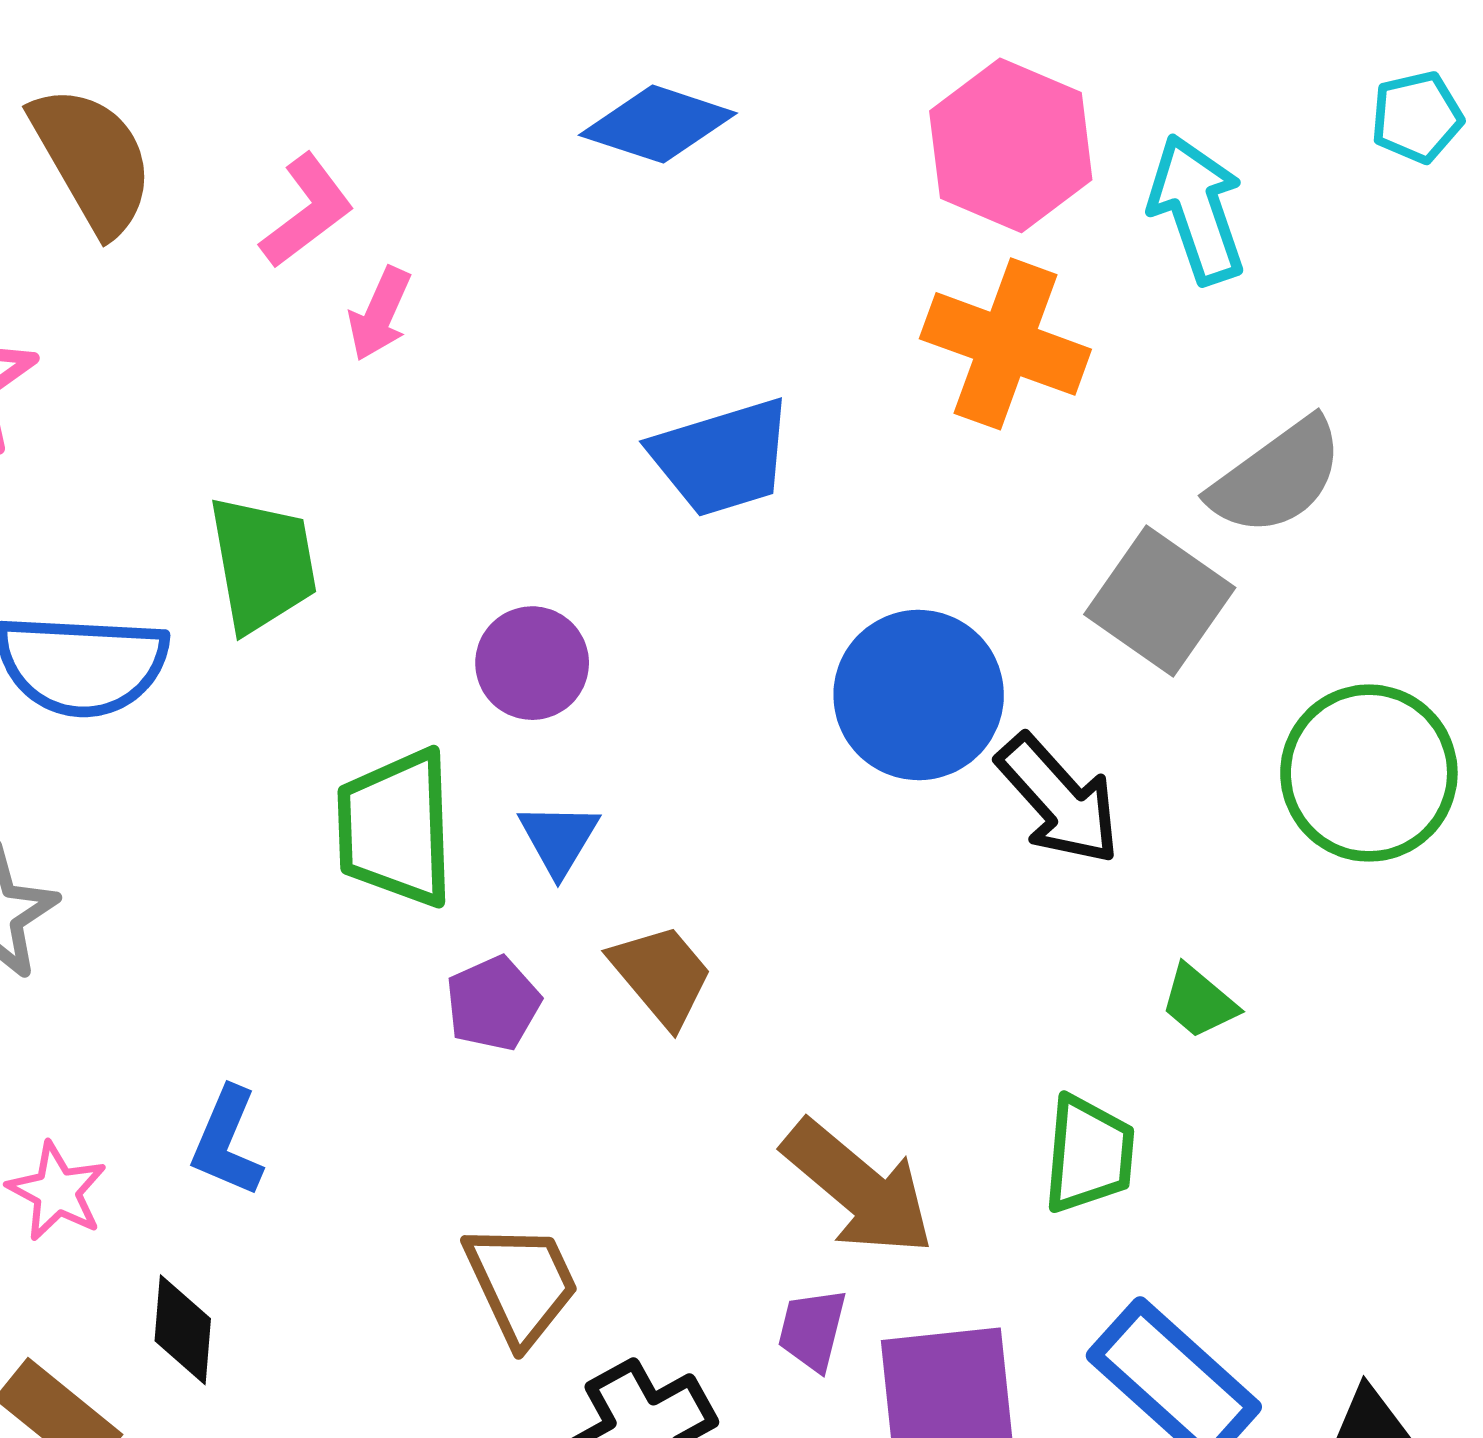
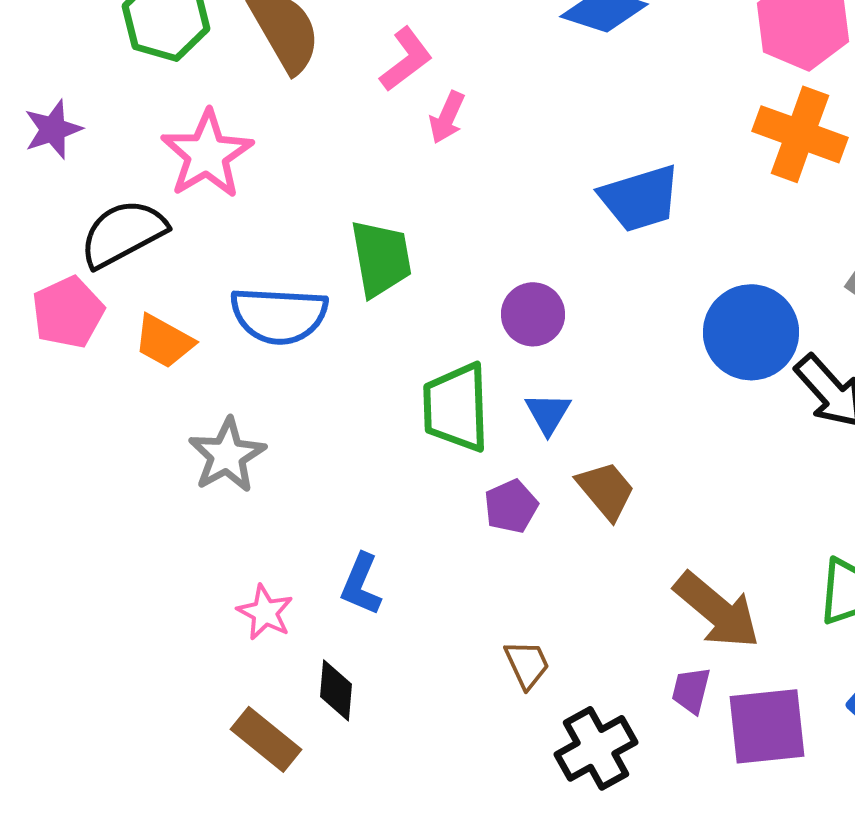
brown trapezoid: (521, 1284) -> (527, 664), size x0.7

